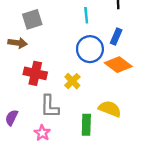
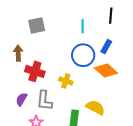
brown arrow: (18, 43) -> (18, 53), moved, turned -105
yellow cross: (72, 81) -> (66, 81), turned -32
purple semicircle: (12, 118) -> (21, 99), moved

